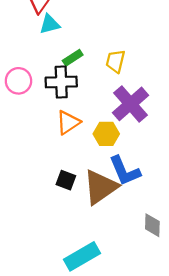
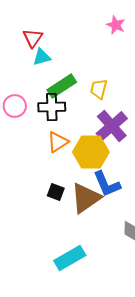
green rectangle: (73, 58) -> (62, 86), size x1.6
yellow hexagon: (106, 134) -> (91, 152), size x1.6

